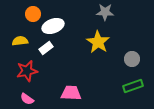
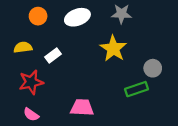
white ellipse: (53, 26) -> (77, 17), moved
green rectangle: (133, 86) -> (137, 89), moved

